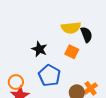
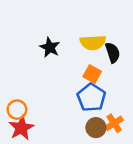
black star: (39, 49) -> (50, 47), moved
blue pentagon: (49, 75) -> (91, 98), moved

